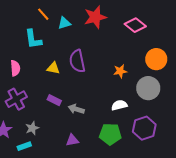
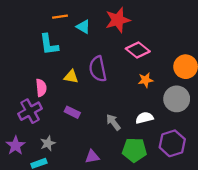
orange line: (43, 14) -> (60, 17), turned -56
cyan triangle: (64, 23) -> (83, 27), turned 48
pink diamond: (135, 25) -> (138, 50), moved
pink semicircle: (15, 68) -> (41, 88), moved
gray arrow: (76, 109) -> (113, 122), moved, turned 35

